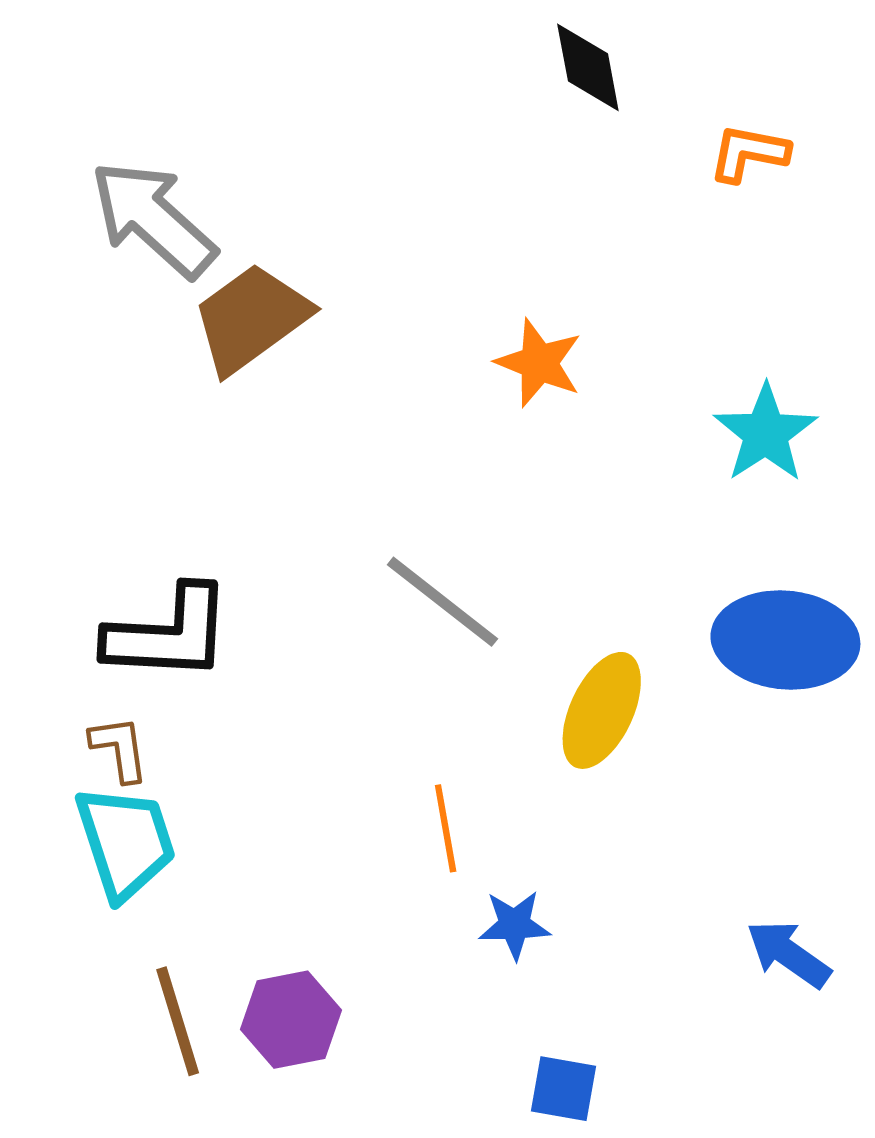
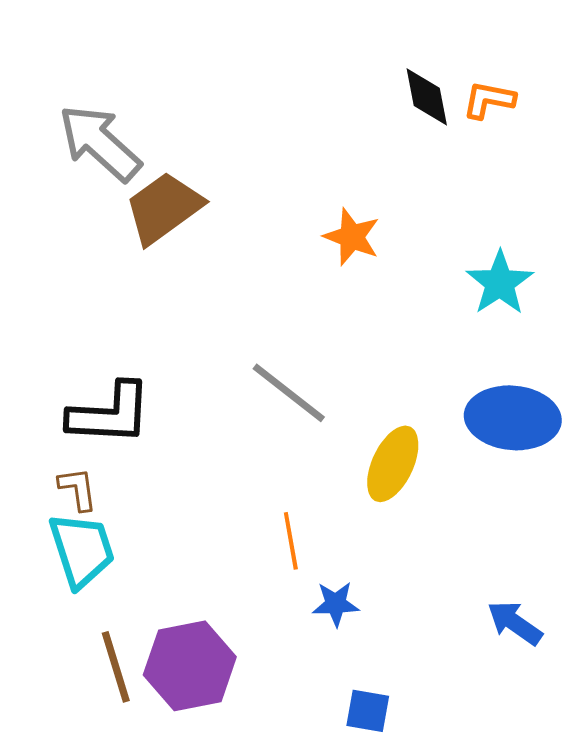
black diamond: (588, 67) -> (427, 97), moved
purple hexagon: (291, 1020) -> (190, 666), size x1.4

